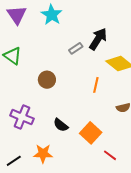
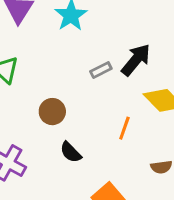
black semicircle: (61, 125) -> (71, 152), moved

